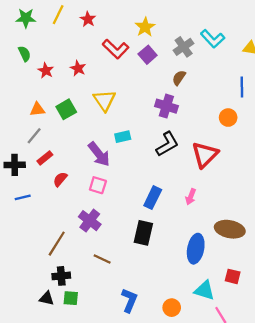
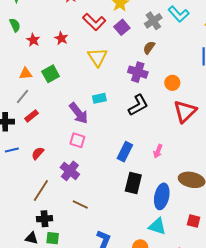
yellow triangle: (104, 100) -> (97, 57), moved
orange circle: (228, 118) -> (172, 83), moved
red triangle: (205, 155) -> (185, 111), moved
red semicircle: (60, 179) -> (38, 153), moved
black rectangle: (143, 233) -> (133, 183), moved
cyan triangle: (205, 290) -> (157, 226), moved

